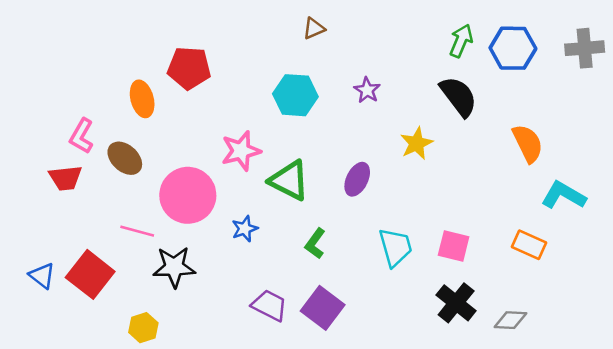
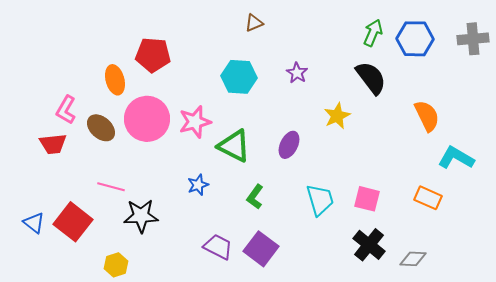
pink circle: (188, 195) -> (147, 119), moved

